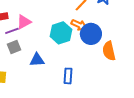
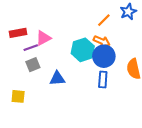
blue circle: (91, 34) -> (104, 56), moved
blue rectangle: (68, 76) -> (103, 79), moved

